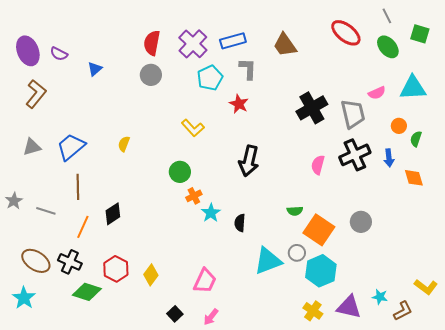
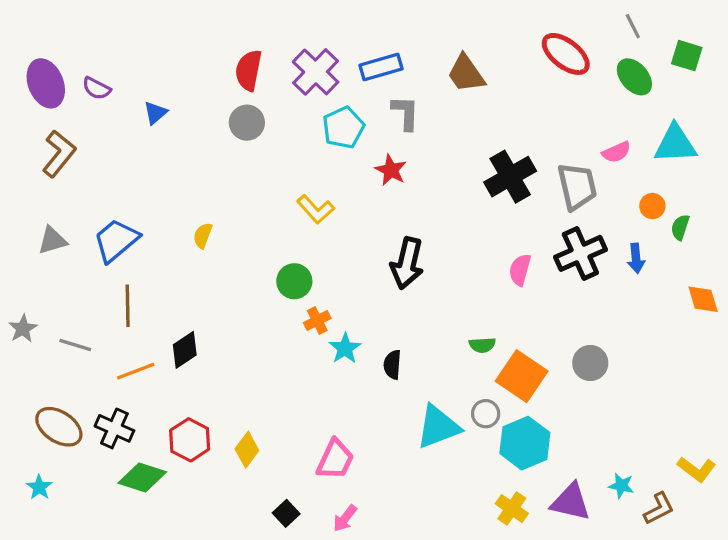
orange diamond: (414, 178) -> (703, 299), moved
orange line: (83, 227) -> (136, 371), turned 45
cyan star: (24, 298) -> (39, 487), size x0.7

